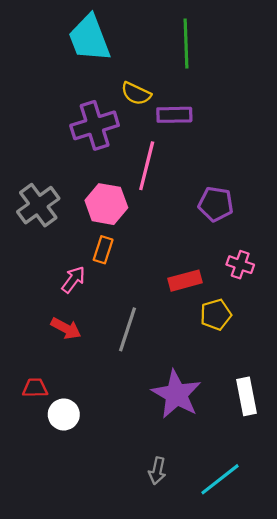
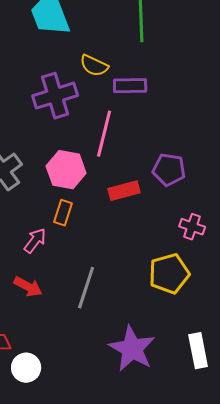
red rectangle: (185, 281) -> (124, 191), moved
yellow pentagon: (216, 315) -> (169, 274), size x1.4

